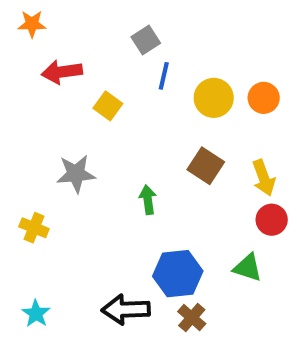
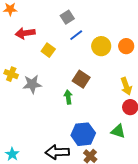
blue line: (164, 76) -> (76, 35), turned 40
brown square: (206, 166) -> (81, 79), moved
yellow cross: (34, 228) -> (11, 74), moved

